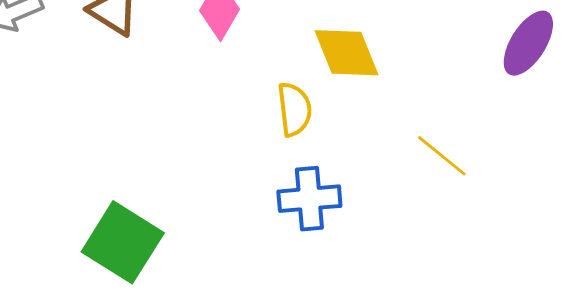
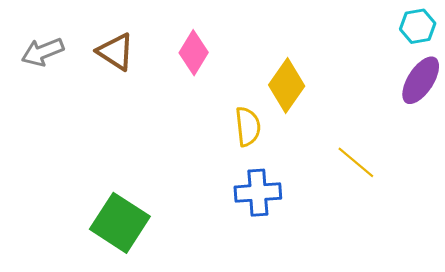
yellow diamond: (347, 53) -> (287, 85), turned 56

